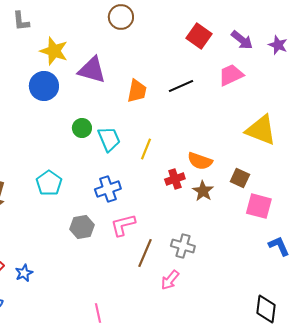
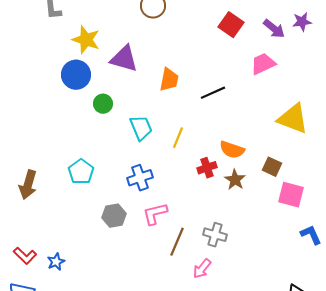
purple star: (278, 45) -> (302, 22), moved, turned -30
black line: (181, 86) -> (213, 93), moved
green circle: (82, 128) -> (103, 104), moved

